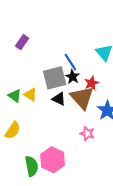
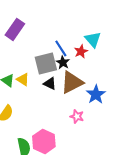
purple rectangle: (22, 42) -> (15, 29), size x1.5
red star: (91, 83) -> (81, 51), moved
brown triangle: (82, 98) -> (72, 82), turned 45

